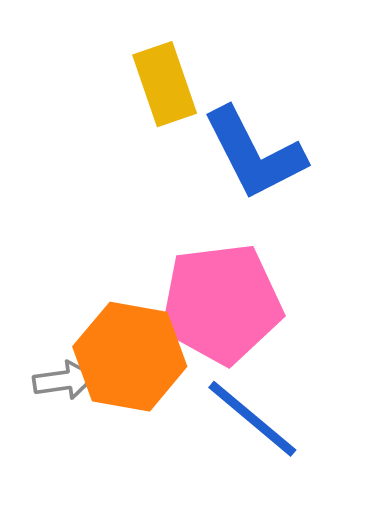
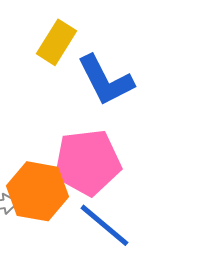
yellow rectangle: (165, 84) -> (56, 42), turned 51

